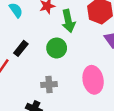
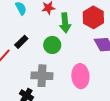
gray cross: (49, 84) -> (42, 76), size x1.5

